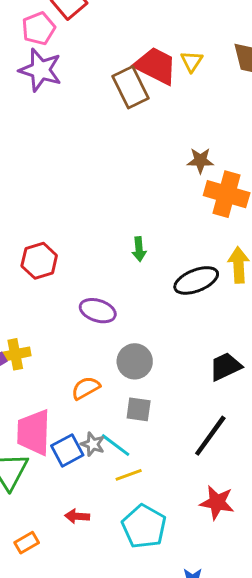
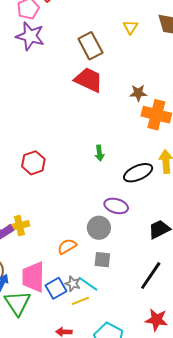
red trapezoid: (156, 66) -> (89, 80), moved
purple ellipse: (98, 311) -> (116, 206), moved
yellow line: (129, 475) -> (80, 301), moved

